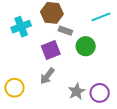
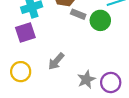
green circle: (86, 46) -> (100, 20), moved
purple square: (51, 50) -> (25, 32), moved

